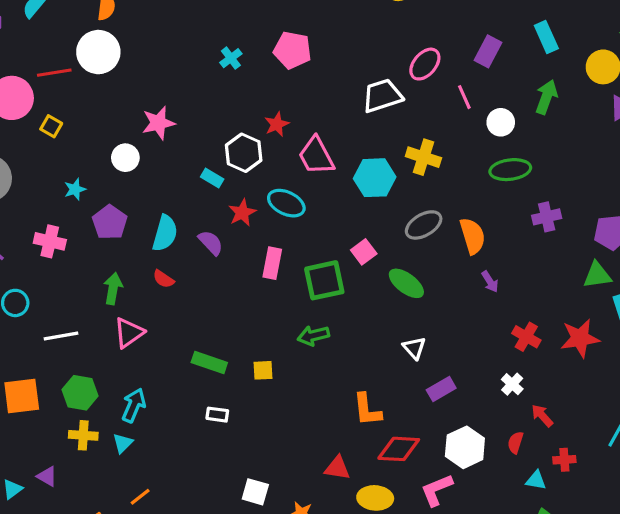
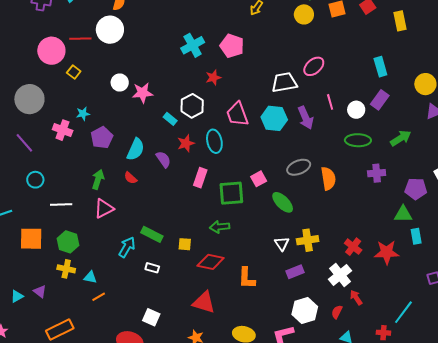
cyan rectangle: (546, 37) -> (380, 67), moved
purple rectangle: (488, 51) -> (380, 100), moved
cyan cross: (231, 58) -> (193, 45), size x1.6
pink line: (464, 97) -> (330, 102), moved
green arrow: (546, 97) -> (401, 138), moved, turned 30
pink star: (158, 123) -> (142, 93), moved
red star: (277, 124) -> (213, 77), moved
yellow cross: (423, 157) -> (308, 240), moved, turned -35
white circle: (125, 158) -> (120, 83), moved
cyan hexagon: (375, 178) -> (274, 118), moved
cyan ellipse: (286, 203) -> (214, 141), turned 45
pink cross: (50, 241) -> (63, 130), moved
purple arrow: (490, 282) -> (306, 118), moved, size x1.6
white cross: (512, 384) -> (340, 275), size x1.6
cyan arrow: (134, 405) -> (127, 247), moved
cyan triangle: (123, 443) -> (90, 277), turned 48
red diamond: (399, 449) -> (211, 262), moved
red cross: (564, 460) -> (383, 333), moved
red triangle: (337, 468) -> (204, 302), moved, size x1.4
white square: (255, 492) -> (151, 317), moved
orange line: (140, 497) -> (99, 297), moved

